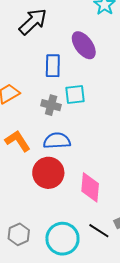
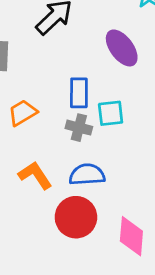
blue rectangle: (53, 66) -> (79, 93), moved

